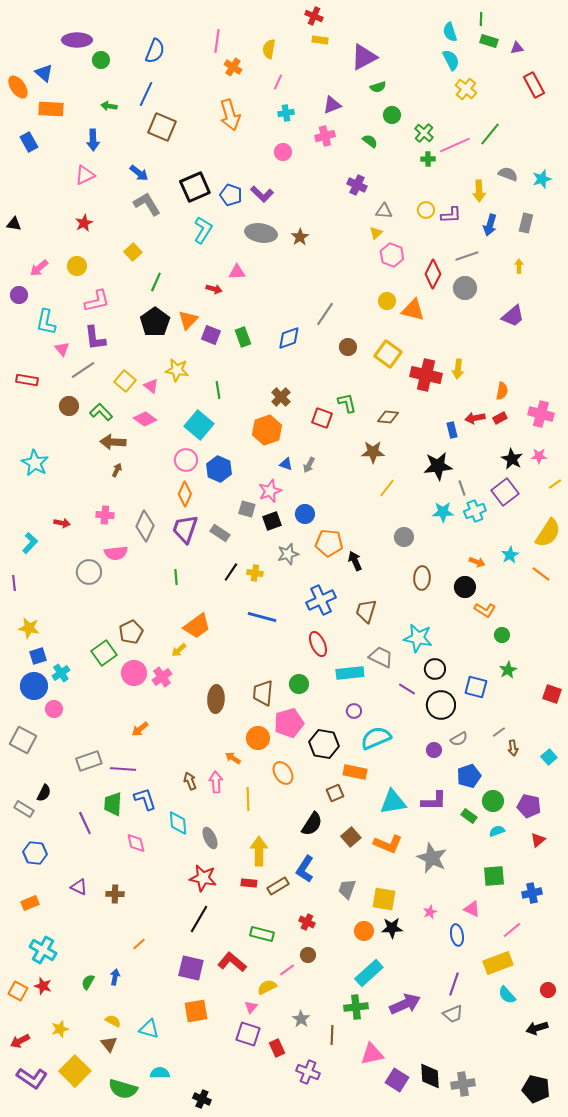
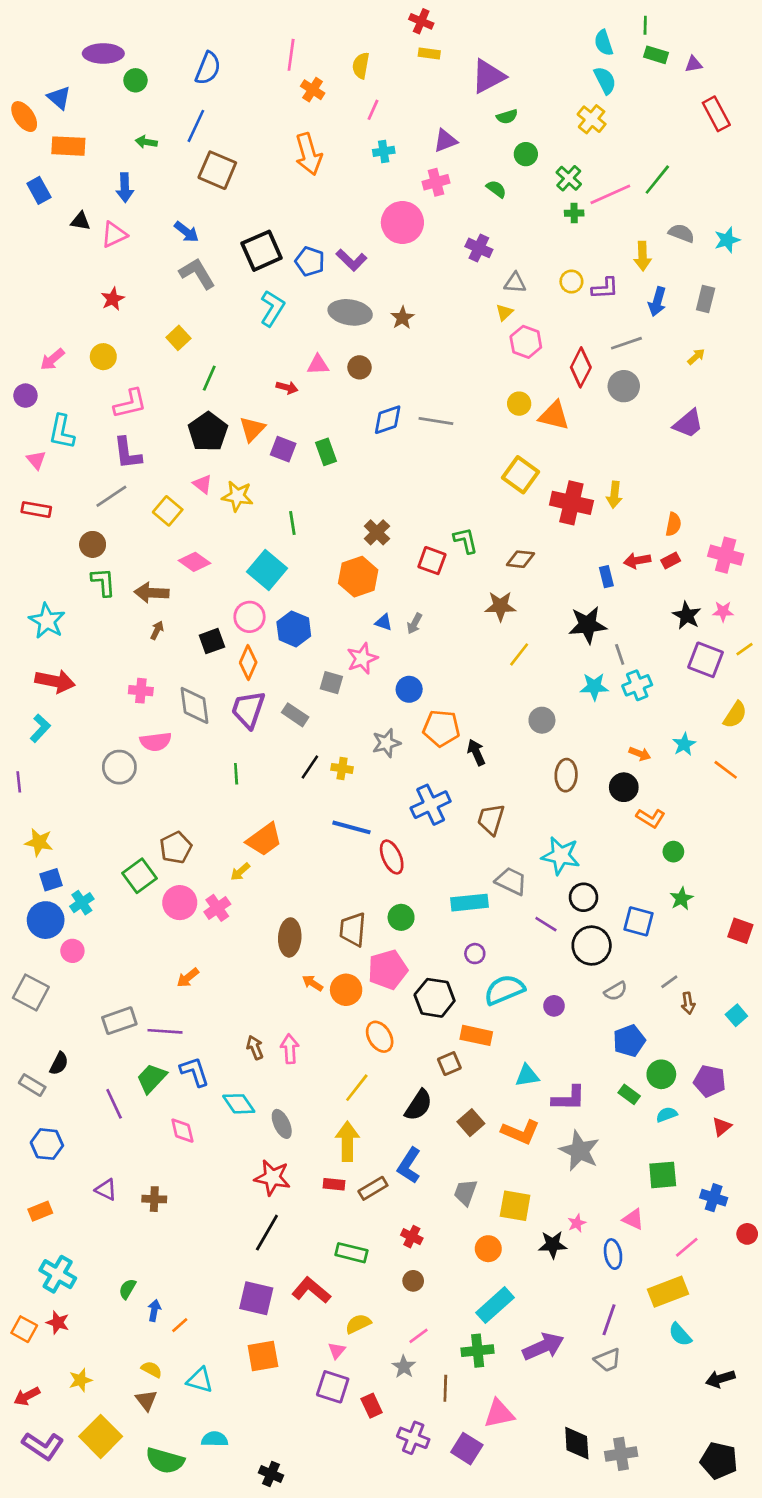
yellow cross: (466, 89) -> (592, 119), moved
pink circle: (283, 152) -> (402, 223), moved, size x1.8
black triangle: (14, 224) -> (80, 221), moved
yellow arrow: (519, 266) -> (696, 357), turned 48
gray line: (325, 314) -> (436, 421), turned 65
blue diamond: (289, 338) -> (388, 420), moved
brown circle: (348, 347) -> (359, 367), moved
pink triangle: (62, 349) -> (36, 460), moved
pink triangle: (151, 386) -> (203, 484), moved
green L-shape: (101, 412) -> (103, 582), moved, turned 40
purple square: (505, 492) -> (706, 660), moved, turned -32
black square: (272, 521) -> (212, 641), moved
red arrow: (62, 523) -> (55, 681), moved, size x1.8
gray diamond: (145, 526) -> (195, 705), turned -32
yellow semicircle: (548, 533) -> (735, 715), size x0.7
red ellipse: (318, 644) -> (392, 857), moved
purple circle: (434, 750) -> (554, 1006), moved
orange arrow: (233, 758) -> (313, 983), moved
yellow line: (248, 799) -> (357, 1088), moved, turned 40
purple L-shape: (434, 801) -> (569, 1098), moved
cyan triangle: (393, 802) -> (527, 1076), size x0.7
green trapezoid: (113, 804) -> (152, 1078), turned 40
cyan diamond: (178, 823) -> (239, 1104), turned -30
blue cross: (532, 893) -> (714, 1198), turned 30
black star: (392, 928) -> (553, 1245), moved
orange line: (139, 944) -> (180, 1325), moved
pink line: (287, 970) -> (419, 1336), moved
green semicircle: (88, 982) -> (127, 1289), moved
red circle: (548, 990) -> (747, 1234), moved
purple square: (397, 1080) -> (467, 1449), moved

